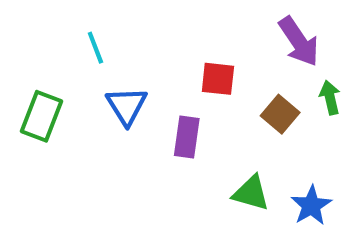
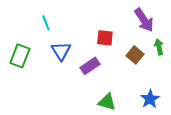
purple rectangle: (187, 137) -> (90, 66), turned 48
green triangle: (251, 193) -> (107, 102), moved

